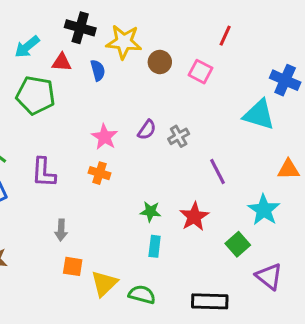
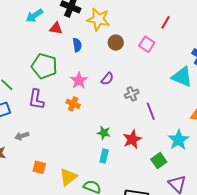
brown circle: (160, 62) -> (116, 43), moved
blue semicircle: (98, 70) -> (77, 45), moved
green pentagon: (36, 95) -> (44, 66), moved
gray cross: (179, 136) -> (132, 94), moved
gray arrow: (61, 230) -> (22, 136), moved, turned 64
orange square: (73, 266) -> (39, 167), moved

